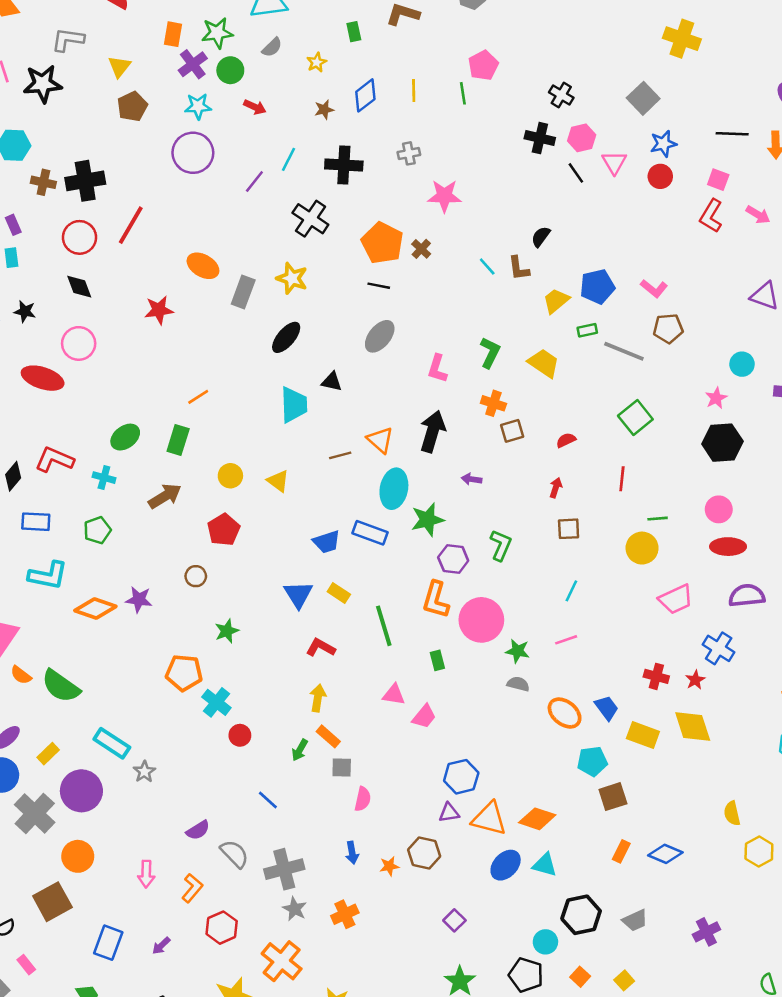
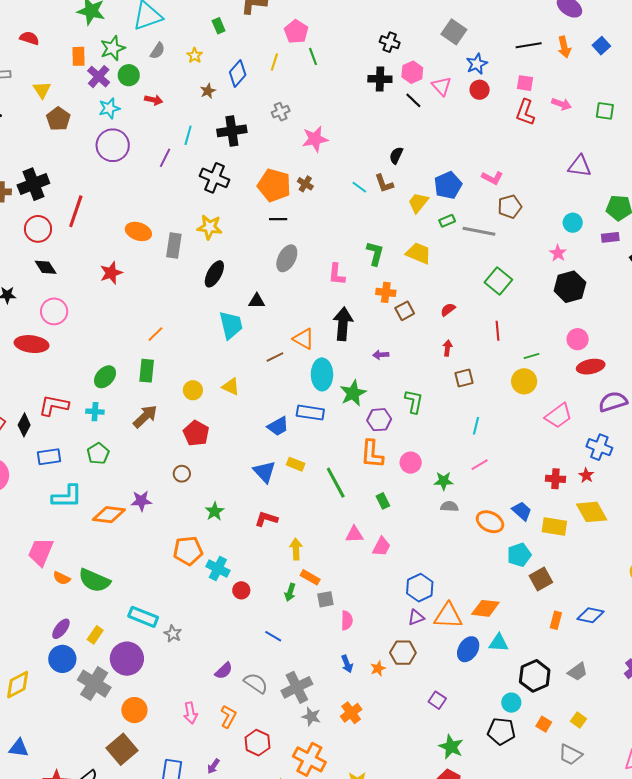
pink pentagon: (483, 65) -> (296, 32), moved
yellow line: (414, 91) -> (274, 62), turned 30
pink circle: (481, 620) -> (411, 463), size x0.6
red L-shape: (321, 648) -> (266, 519), moved

